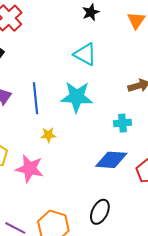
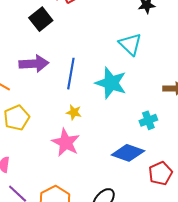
cyan cross: (122, 123) -> (148, 120), turned -30
pink star: (30, 169) -> (66, 143), moved

